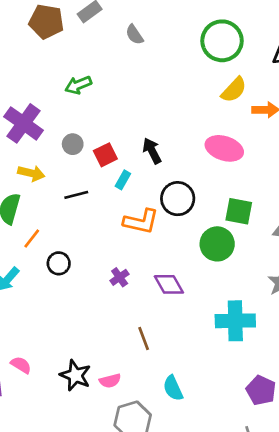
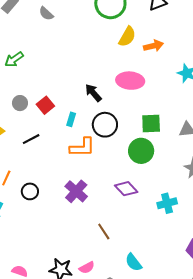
black arrow: (152, 151) -> (93, 93), moved
cyan rectangle: (123, 180) -> (71, 119), moved
purple cross: (120, 277) -> (76, 191), size x1.6
purple diamond: (169, 284) -> (126, 189), moved
cyan cross: (235, 321) -> (167, 203), size x0.7

